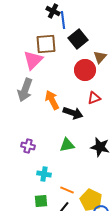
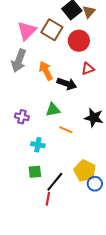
brown square: (46, 44) -> (52, 30), moved, turned 35
brown triangle: (100, 57) -> (89, 12), moved
green triangle: (67, 145) -> (53, 110), moved
orange line: (67, 190) -> (66, 130), moved

